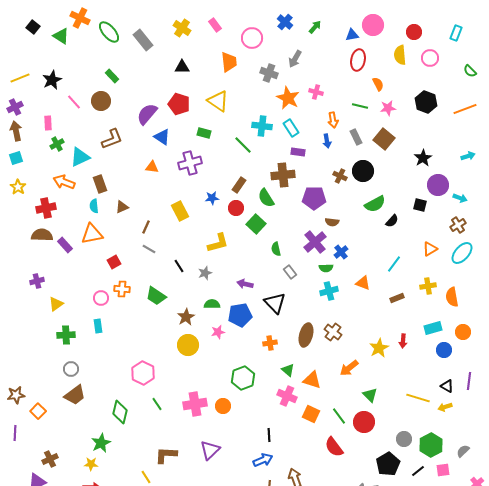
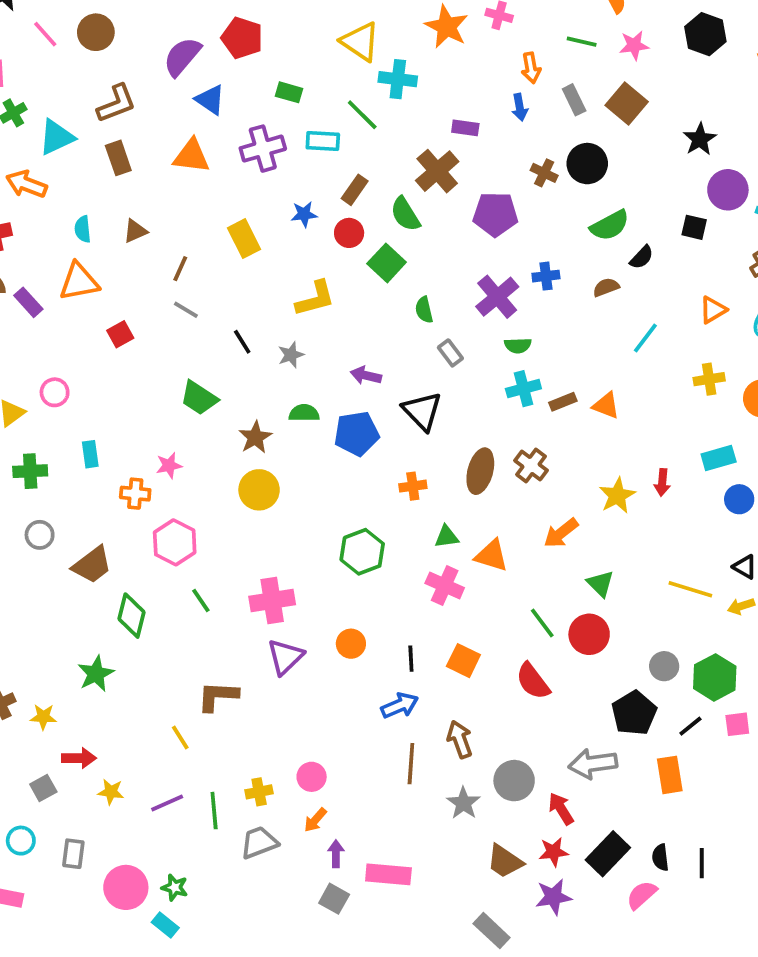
yellow triangle: (218, 101) -> (360, 42), moved
cyan rectangle: (291, 128) -> (323, 141), moved, turned -54
orange triangle: (152, 167) -> (192, 156), size x1.5
brown cross: (283, 175) -> (437, 171), turned -35
brown rectangle: (100, 184) -> (118, 158), moved
brown semicircle: (332, 222) -> (606, 287), moved, turned 152
blue cross: (341, 252) -> (546, 276), moved, turned 32
orange triangle: (363, 283) -> (606, 405), moved
orange cross: (122, 289) -> (135, 494), moved
pink circle: (101, 298) -> (55, 392), moved
brown rectangle: (397, 298) -> (563, 402), moved
pink star: (218, 332) -> (169, 465), moved
green triangle: (288, 370) -> (447, 537), turned -48
brown trapezoid: (75, 395) -> (92, 565), moved
orange circle: (223, 406) -> (351, 644), moved
orange square: (311, 414) -> (463, 661), moved
purple triangle: (210, 450) -> (285, 657), moved
yellow star: (91, 464) -> (43, 717), moved

